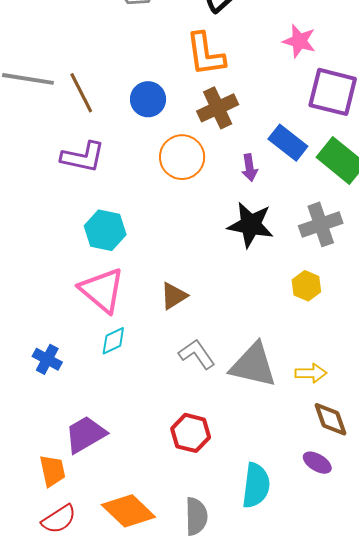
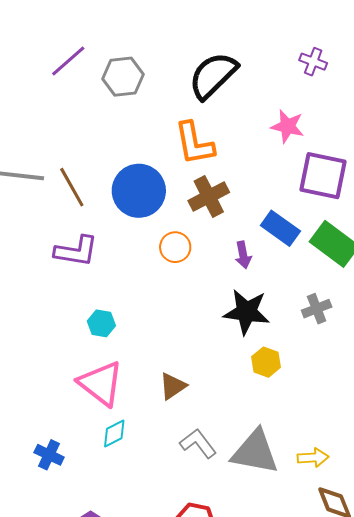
blue circle: (148, 99) -> (139, 191), size x1.5
orange circle: (182, 157) -> (175, 247), size x0.7
gray cross: (321, 224) -> (317, 309), size x0.7
cyan hexagon: (105, 230) -> (101, 323), size x0.7
yellow hexagon: (306, 286) -> (266, 362), moved

